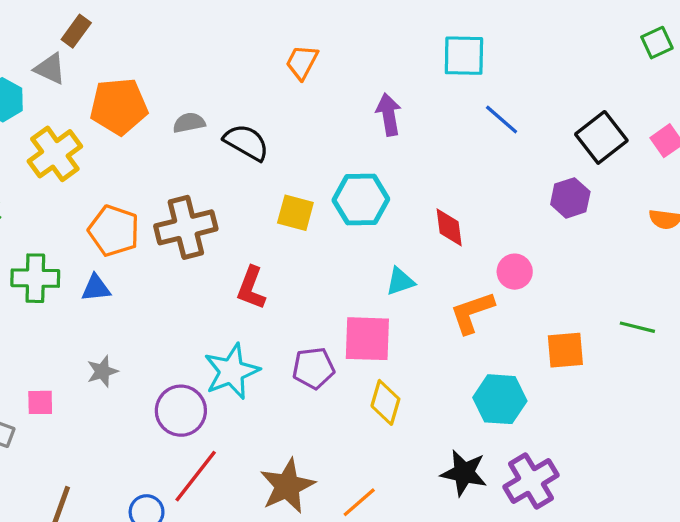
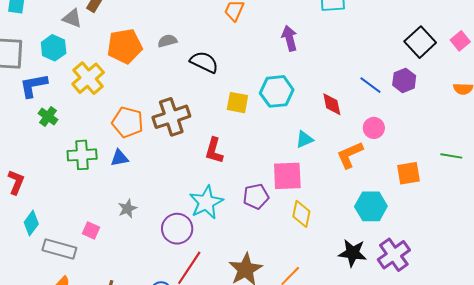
gray triangle: (50, 69) -> (72, 18), moved
blue line: (502, 119) -> (370, 85), moved
gray semicircle: (189, 123) -> (167, 41), moved
pink square: (40, 402) -> (91, 230), turned 30

